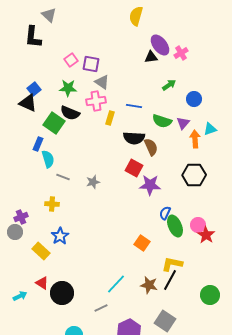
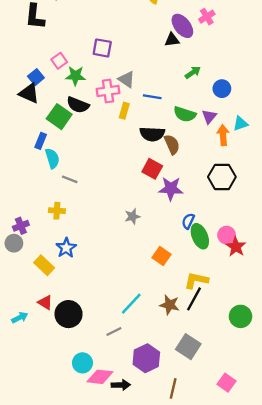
pink cross: (181, 53) -> (207, 17), moved
pink square: (71, 60) -> (59, 61), moved
gray triangle: (102, 82) -> (127, 79), moved
gray star: (93, 182) -> (132, 216), moved

